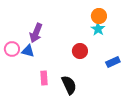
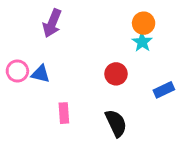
purple arrow: (36, 33) -> (52, 23), moved
black semicircle: (69, 85) -> (116, 123), moved

